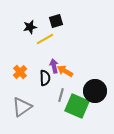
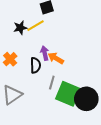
black star: (30, 27) -> (20, 28), moved
black circle: (95, 91) -> (86, 99), moved

